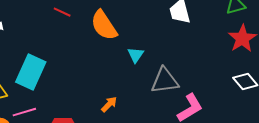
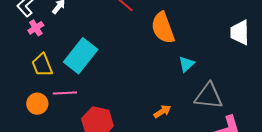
orange arrow: (109, 104) -> (162, 111), moved

